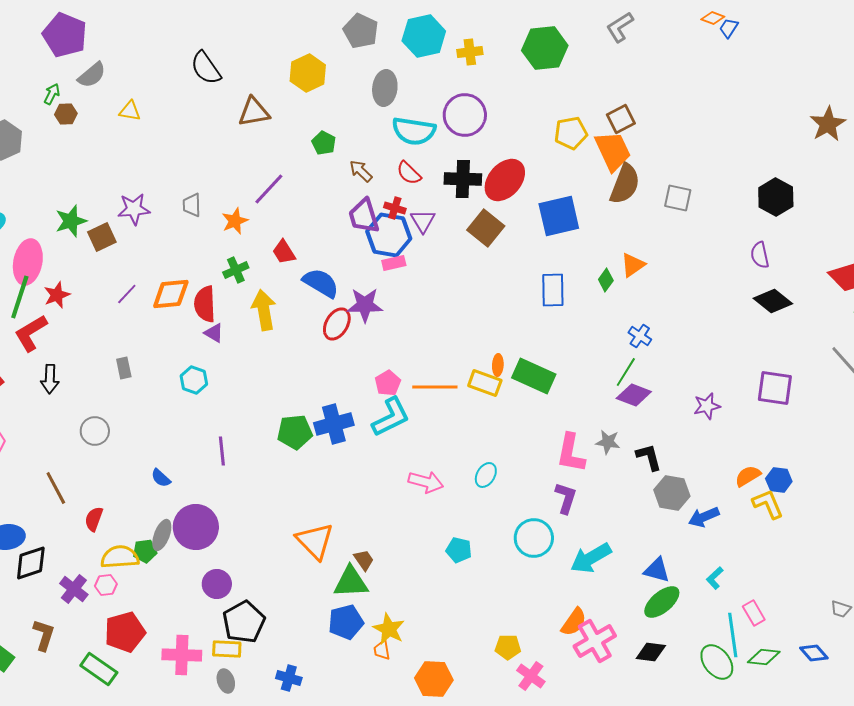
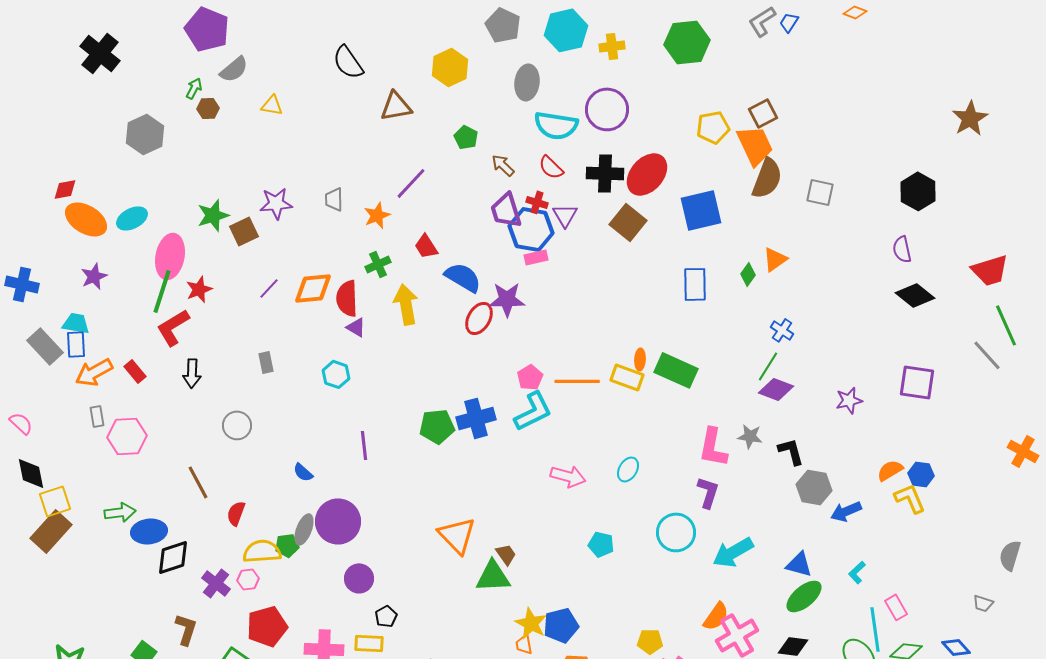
blue trapezoid: (729, 28) -> (789, 22), moved
black pentagon: (244, 622) -> (386, 616), size x0.5
blue pentagon: (346, 622) -> (561, 625), moved

